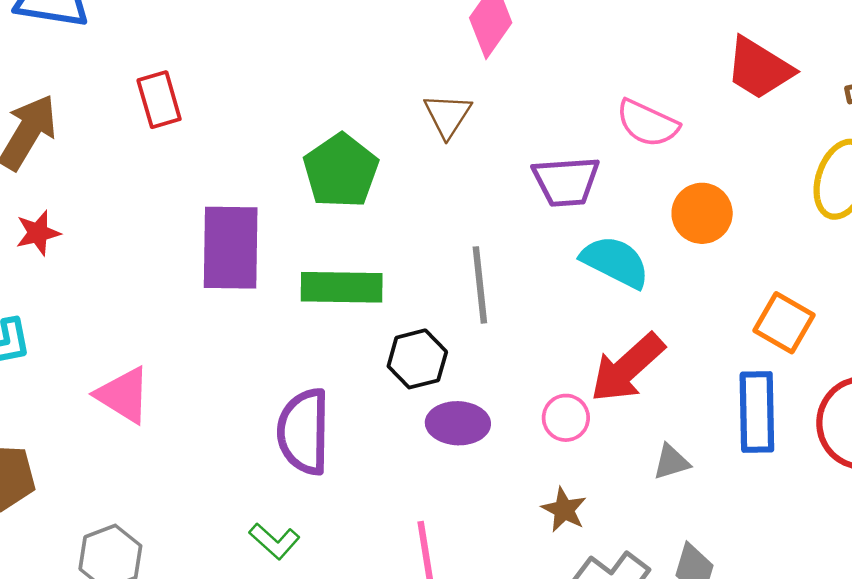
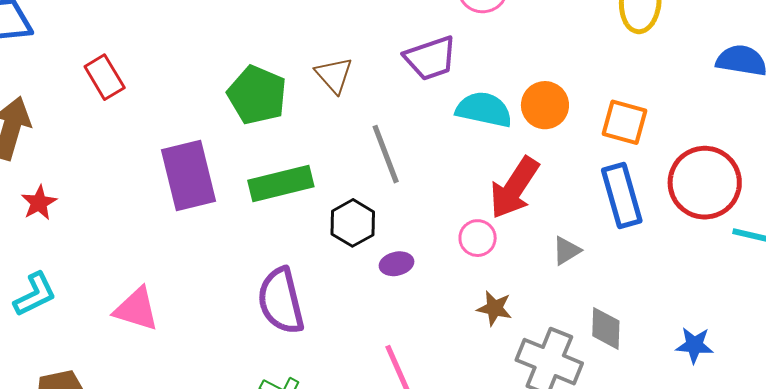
brown triangle: (448, 115) -> (334, 75), moved
orange circle: (702, 213) -> (545, 105), moved
purple ellipse: (458, 423) -> (397, 264), size x0.7

